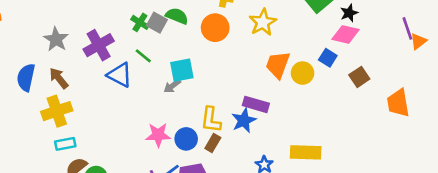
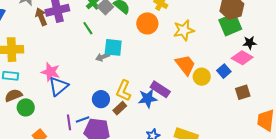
orange trapezoid: (278, 65) -> (185, 65), turned 105
blue triangle: (120, 75) -> (58, 86), moved, turned 35
brown arrow: (59, 78) -> (41, 17), moved
pink star: (158, 135) -> (51, 72), moved

